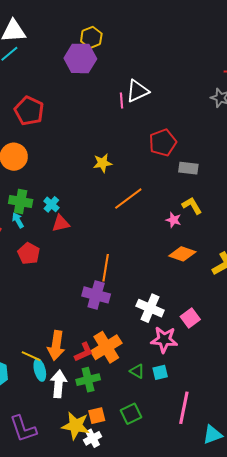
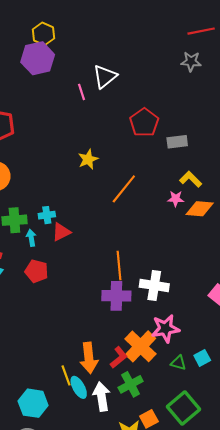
pink line: (121, 101) -> (82, 92), moved
cyan cross: (51, 204) -> (47, 215), turned -35
cyan arrow: (18, 220) -> (31, 238), moved, turned 35
orange diamond: (182, 254) -> (200, 209), moved
white cross: (150, 308) -> (154, 285), moved
pink star: (164, 340) -> (165, 329), moved
yellow line: (31, 356) -> (66, 375), turned 60
green square: (131, 414) -> (183, 408), size x1.4

